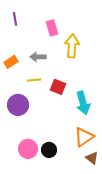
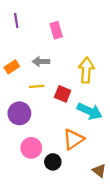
yellow arrow: (72, 46) -> (86, 70), moved
cyan arrow: (83, 103) -> (90, 111), turned -50
orange triangle: (84, 137) -> (73, 139), moved
pink circle: (28, 149) -> (31, 148), moved

